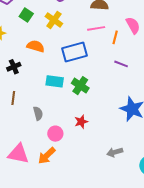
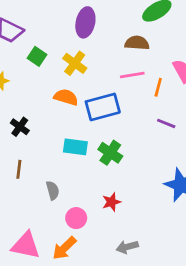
orange semicircle: (36, 46) -> (66, 97), moved
black cross: (14, 67) -> (20, 127), turned -32
gray arrow: (115, 152) -> (127, 247), moved

